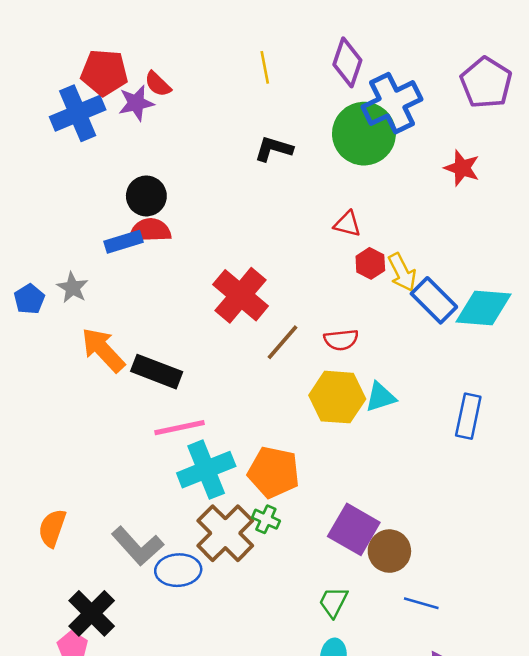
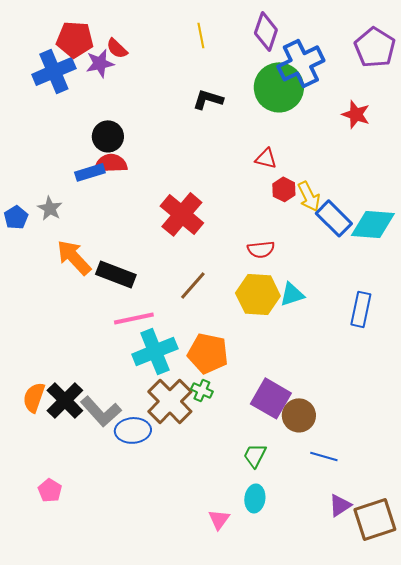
brown line: (283, 342) -> (193, 285), moved
black cross: (92, 613) -> (65, 400), moved

